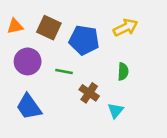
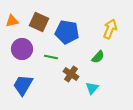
yellow arrow: (126, 28) -> (110, 29), moved, turned -42
green semicircle: (123, 72) -> (98, 57), turned 40
blue trapezoid: (29, 107) -> (23, 85), turned 65

